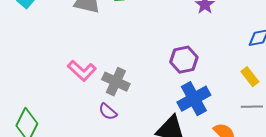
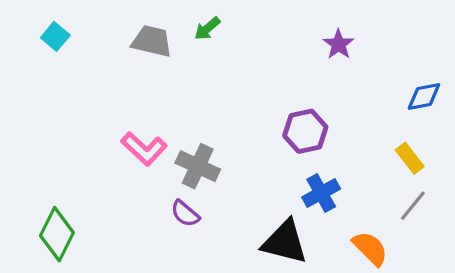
blue cross: (194, 99) -> (321, 193), size x0.7
gray line: (252, 107) -> (413, 206), turned -50

